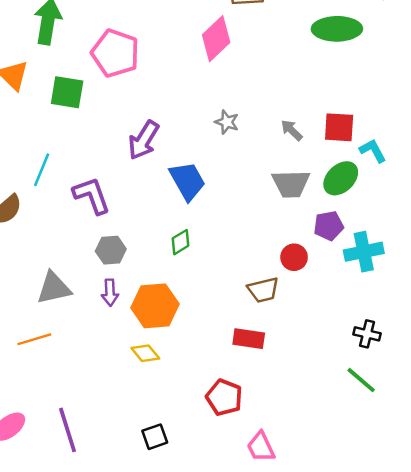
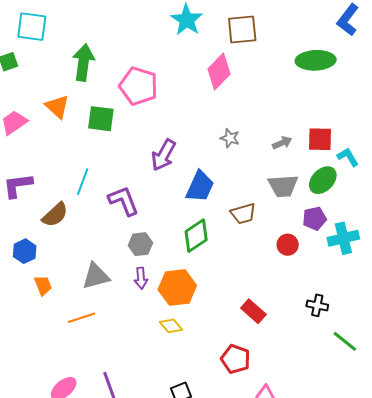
gray arrow: (292, 130) -> (282, 143), turned 114
blue trapezoid: (187, 181) -> (200, 186), turned 56
green diamond: (181, 242) -> (196, 236), size x1.6
brown trapezoid: (263, 290) -> (243, 214), moved
black cross: (367, 334) -> (317, 305), moved
red rectangle: (249, 339) -> (253, 311), turned 35

